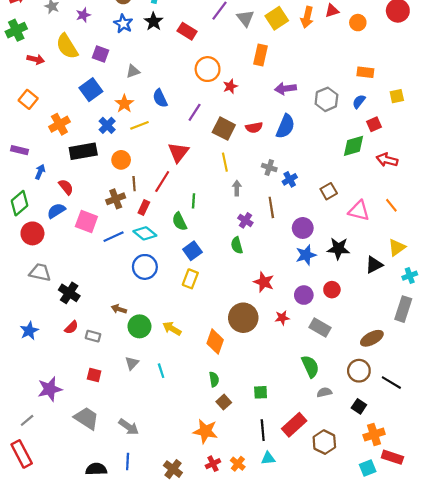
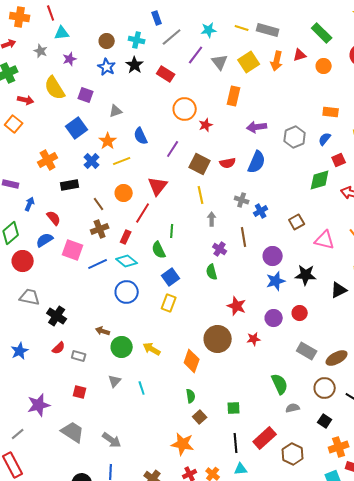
orange square: (28, 99) -> (14, 124), moved
black rectangle: (83, 151) -> (70, 185), size x0.7
orange circle: (121, 160) -> (124, 193), moved
brown line: (134, 184) -> (99, 204), moved, turned -32
gray rectangle: (320, 327) -> (307, 351), moved

